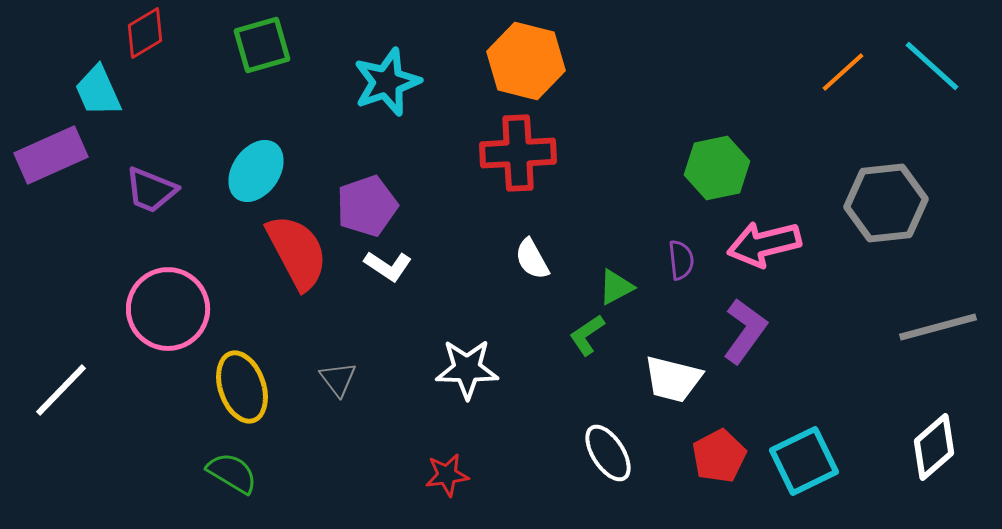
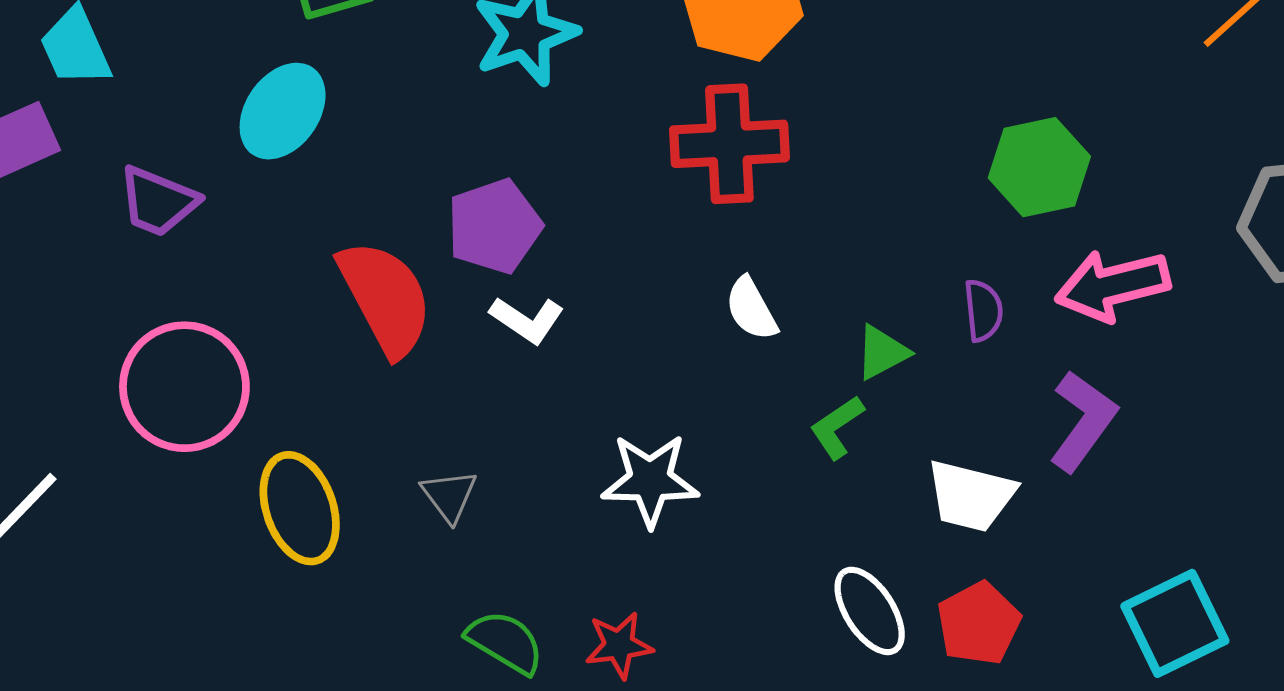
cyan ellipse: (256, 171) -> (283, 111), moved
red pentagon: (719, 456) -> (979, 623), moved
green semicircle: (232, 473) -> (505, 642), moved

